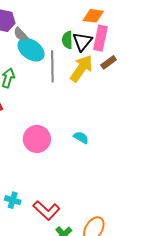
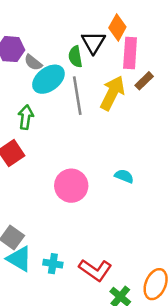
orange diamond: (93, 16) -> (117, 27), turned -60
green semicircle: (67, 40) -> (75, 57), moved
black triangle: (82, 41) -> (93, 42), moved
cyan ellipse: (31, 50) -> (48, 79), turned -64

